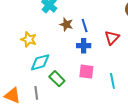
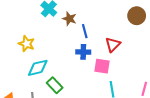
brown star: (66, 24) -> (69, 19), moved
pink square: (86, 72) -> (102, 66), moved

